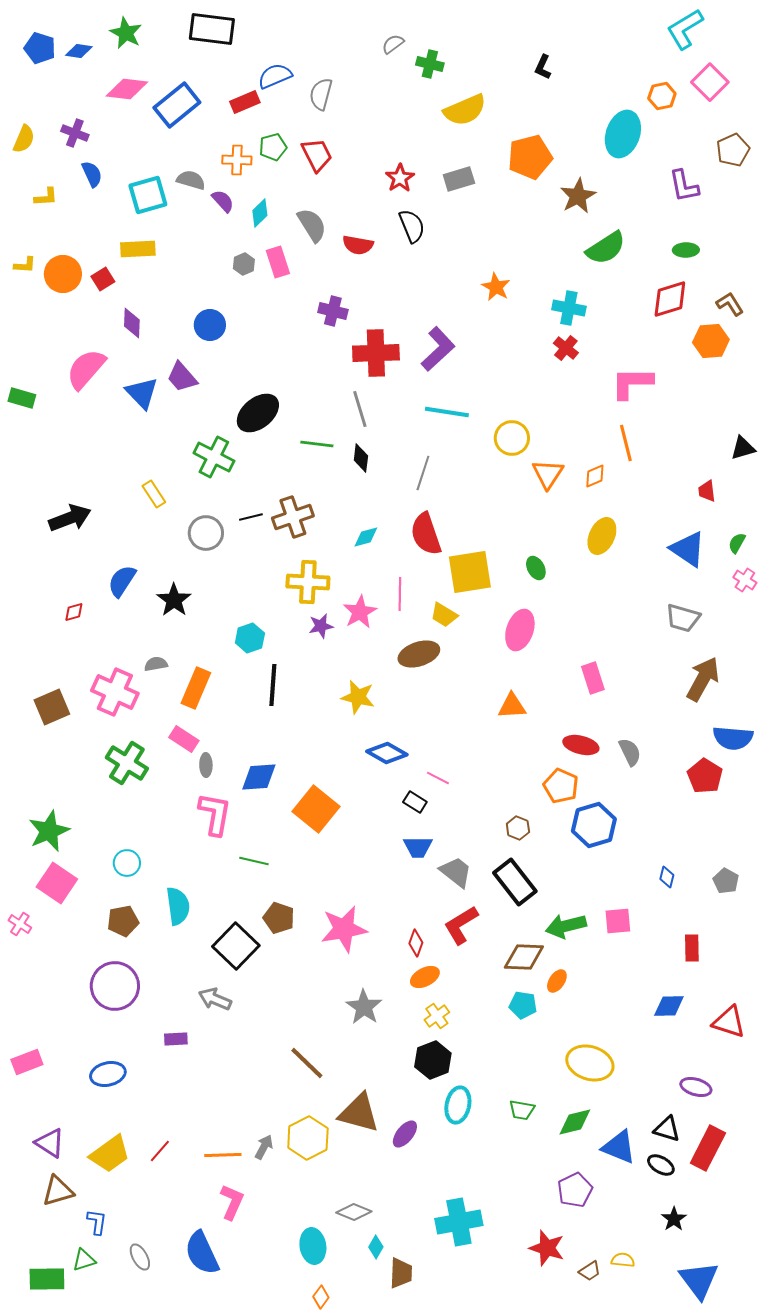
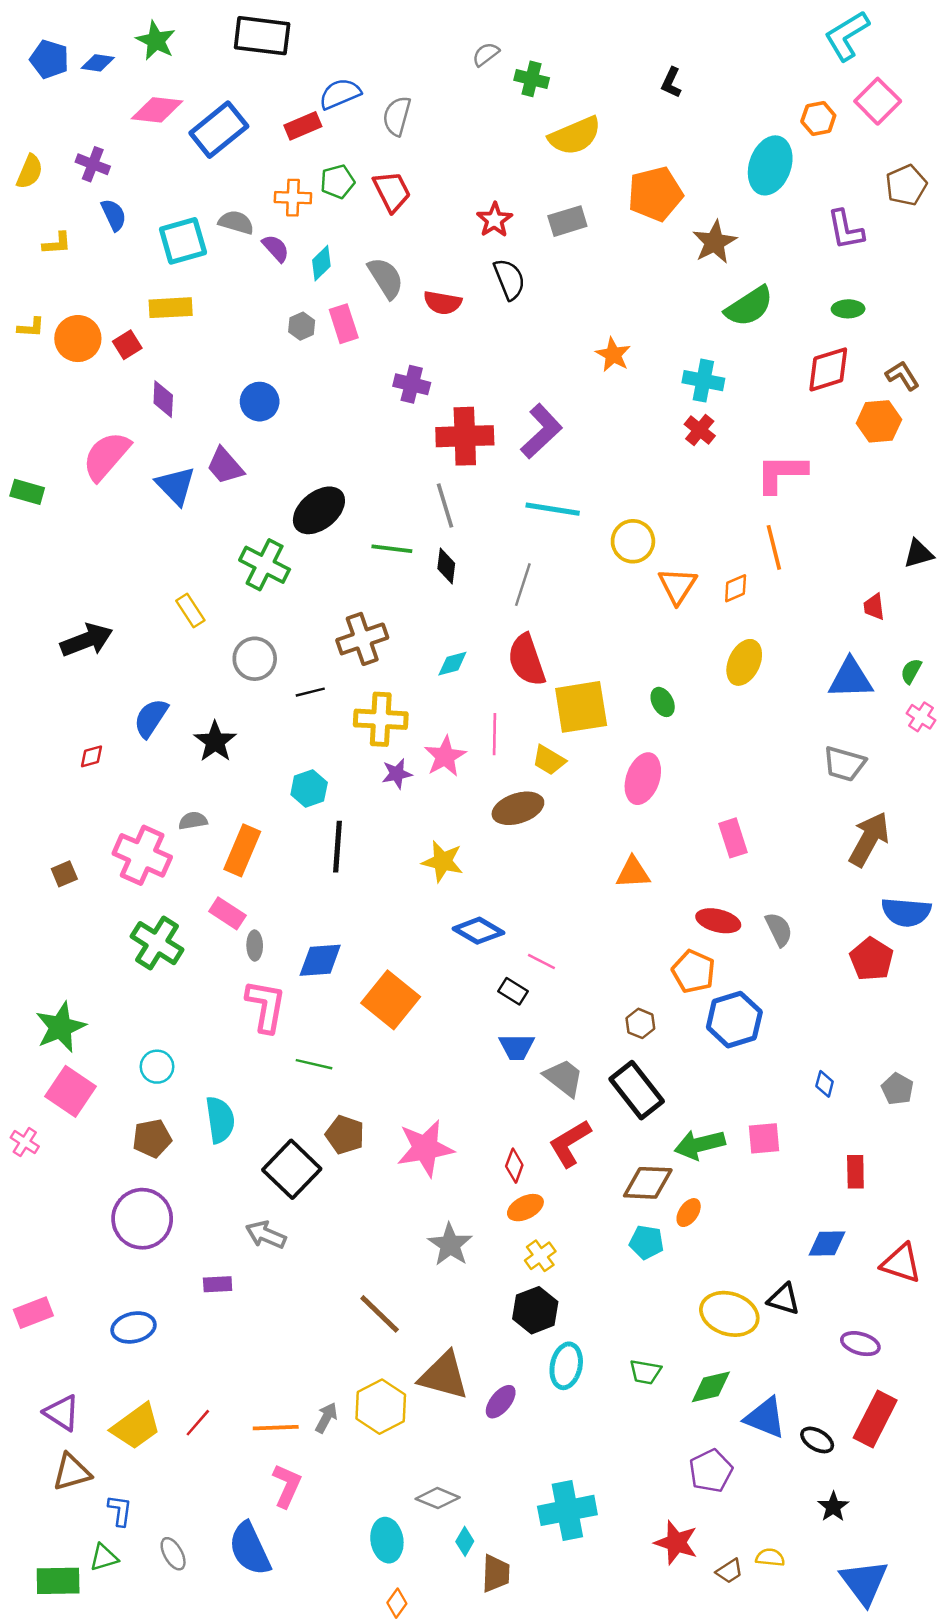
black line: (251, 517) -> (310, 692), moved
blue triangle: (688, 549) -> (851, 678), turned -36
brown square: (52, 707) -> (64, 874), size x0.6
black triangle: (667, 1129) -> (784, 1299), moved

